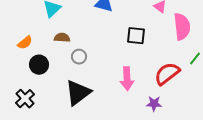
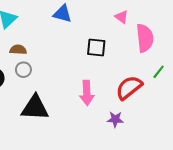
gray circle: (79, 57) -> (23, 70), moved
black triangle: (78, 93) -> (35, 108), turned 40

